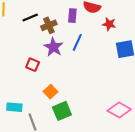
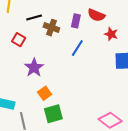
brown cross: (49, 25) -> (51, 28), turned 35
purple star: (53, 47) -> (34, 68), moved
red square: (33, 65) -> (19, 40), moved

